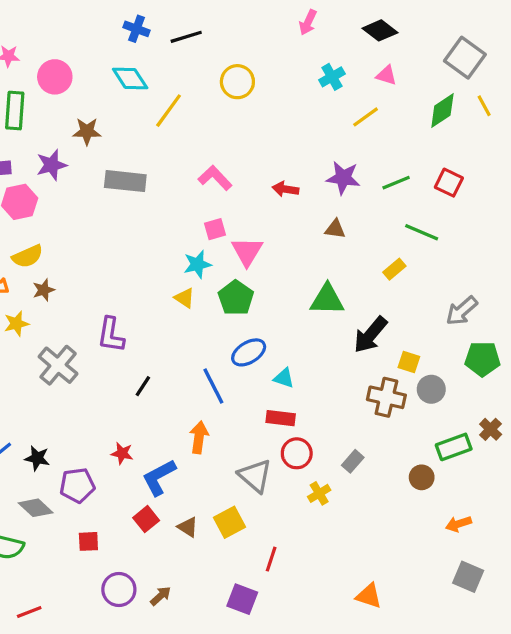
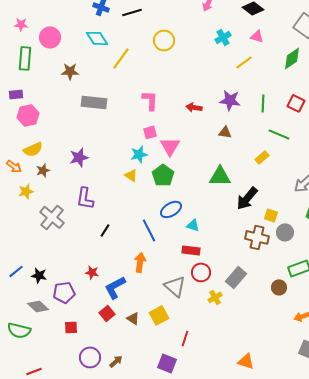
purple star: (52, 165) -> (79, 157), moved
pink L-shape: (215, 178) -> (150, 100), turned 45
green line: (396, 183) -> (263, 103), turned -66
gray rectangle: (353, 461) -> (236, 277), size x1.5

